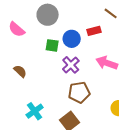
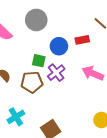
green square: (52, 45) -> (39, 61), moved
brown pentagon: (79, 92) -> (32, 82), moved

